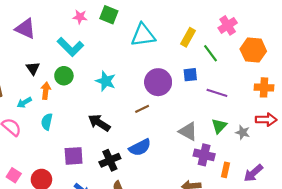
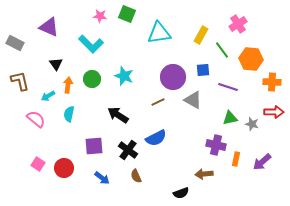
orange hexagon: (253, 50) -> (251, 59), moved
green circle: (64, 76) -> (92, 79), moved
green triangle: (219, 126) -> (230, 118), turned 35
gray triangle: (188, 131) -> (193, 100), moved
black cross: (110, 160) -> (128, 150), turned -30

